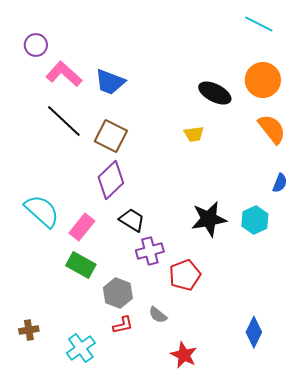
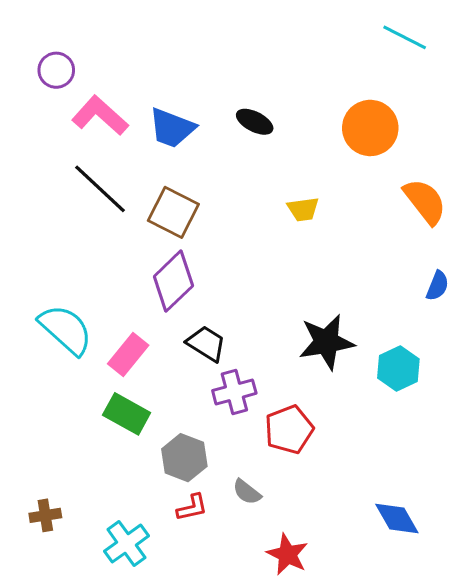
orange circle: (263, 80) -> (370, 128), moved
black ellipse: (215, 93) -> (255, 122), moved, size x0.7
cyan hexagon: (255, 220) -> (398, 369), moved
blue diamond: (254, 332) -> (397, 519), turned -56

